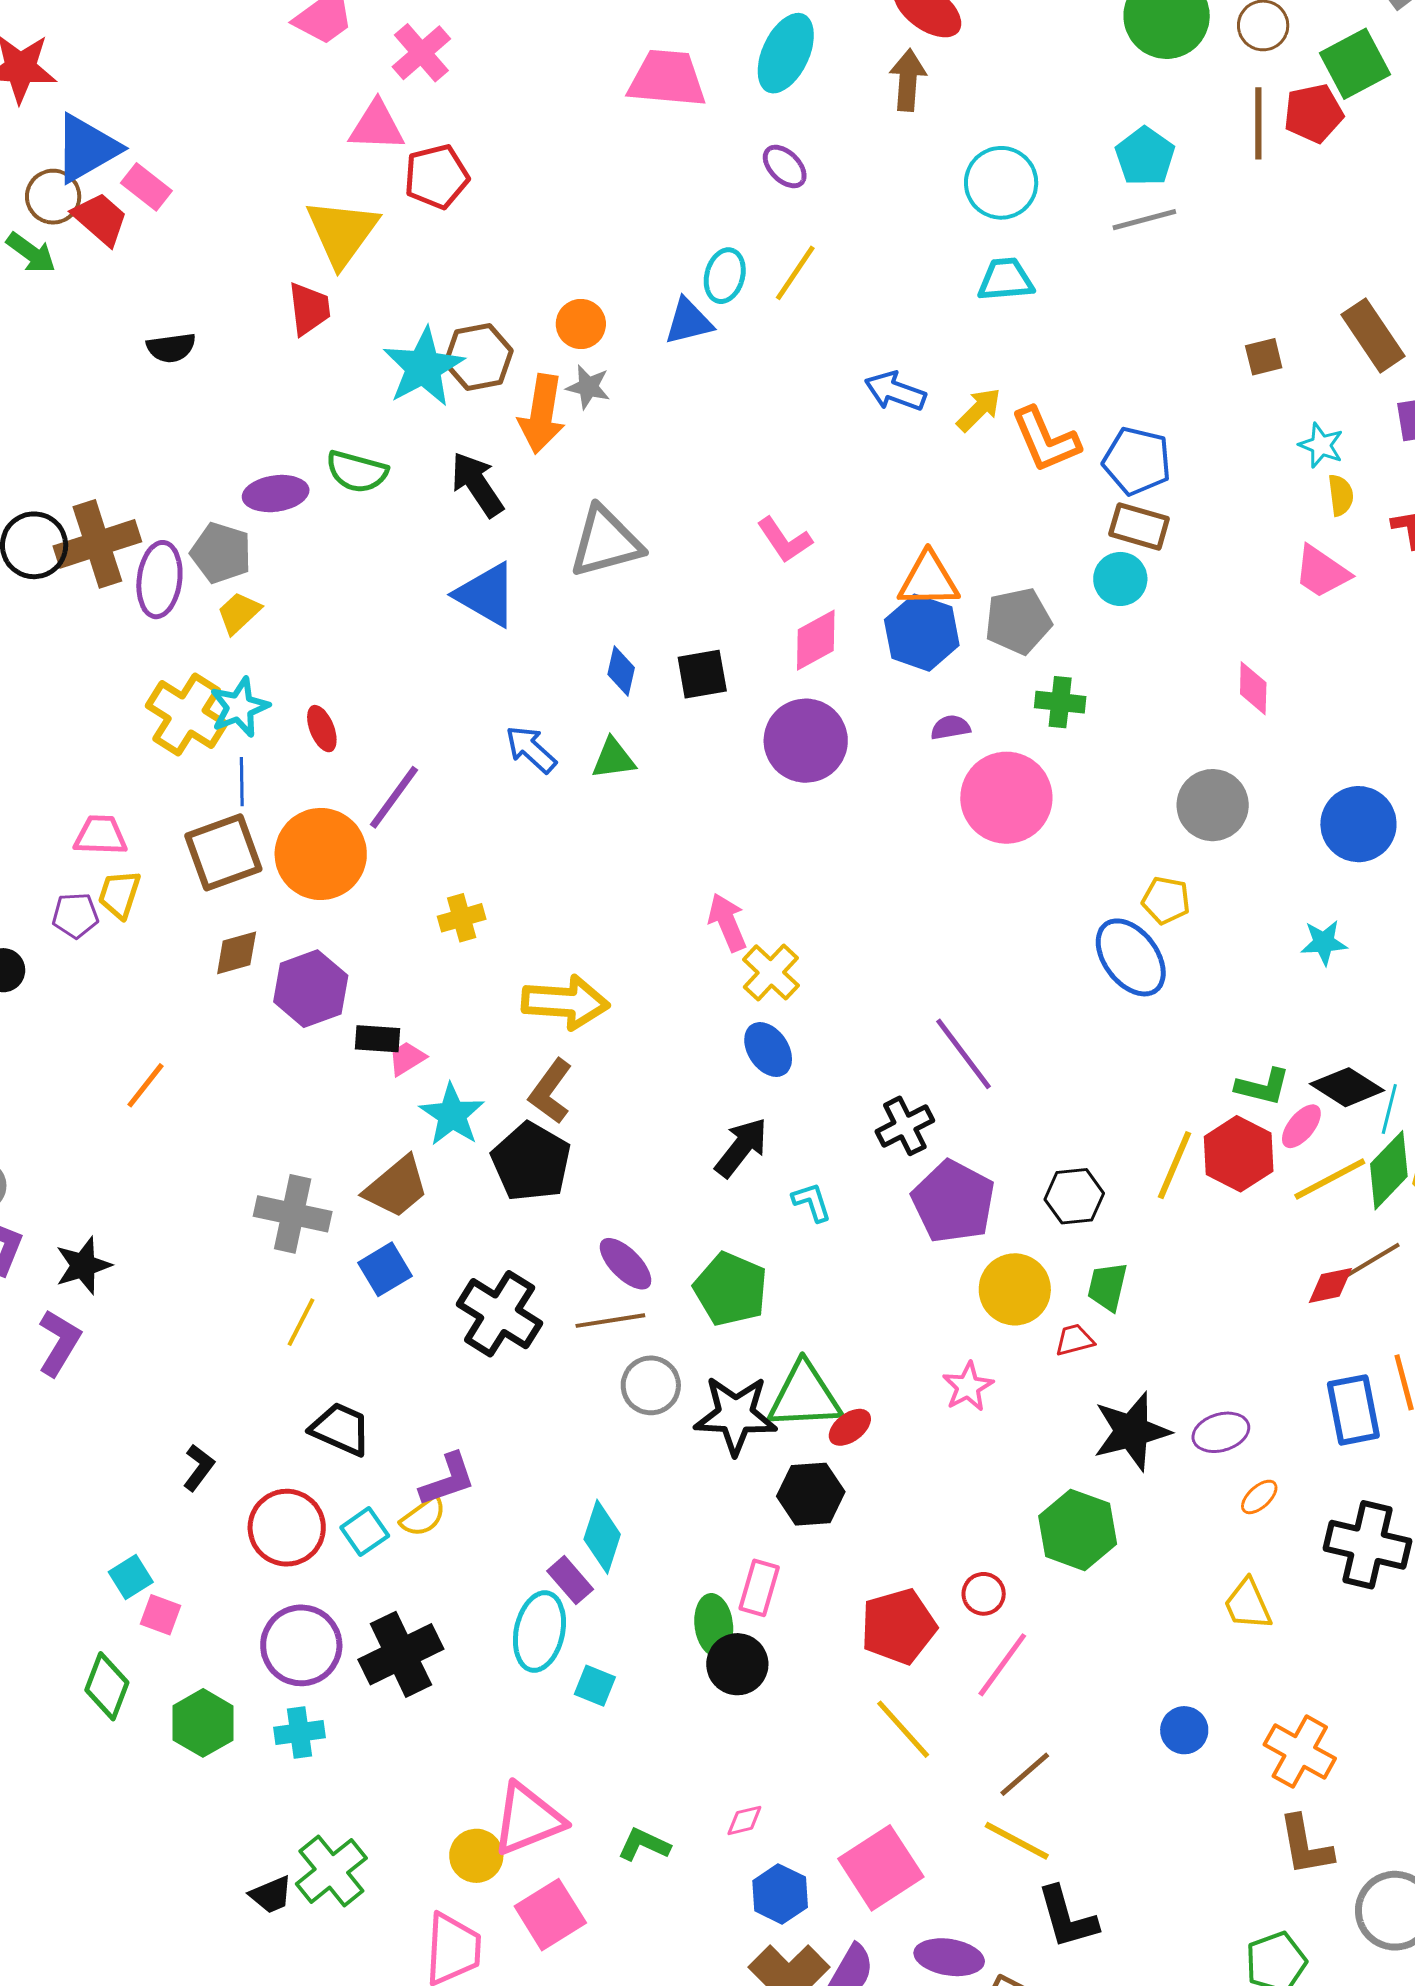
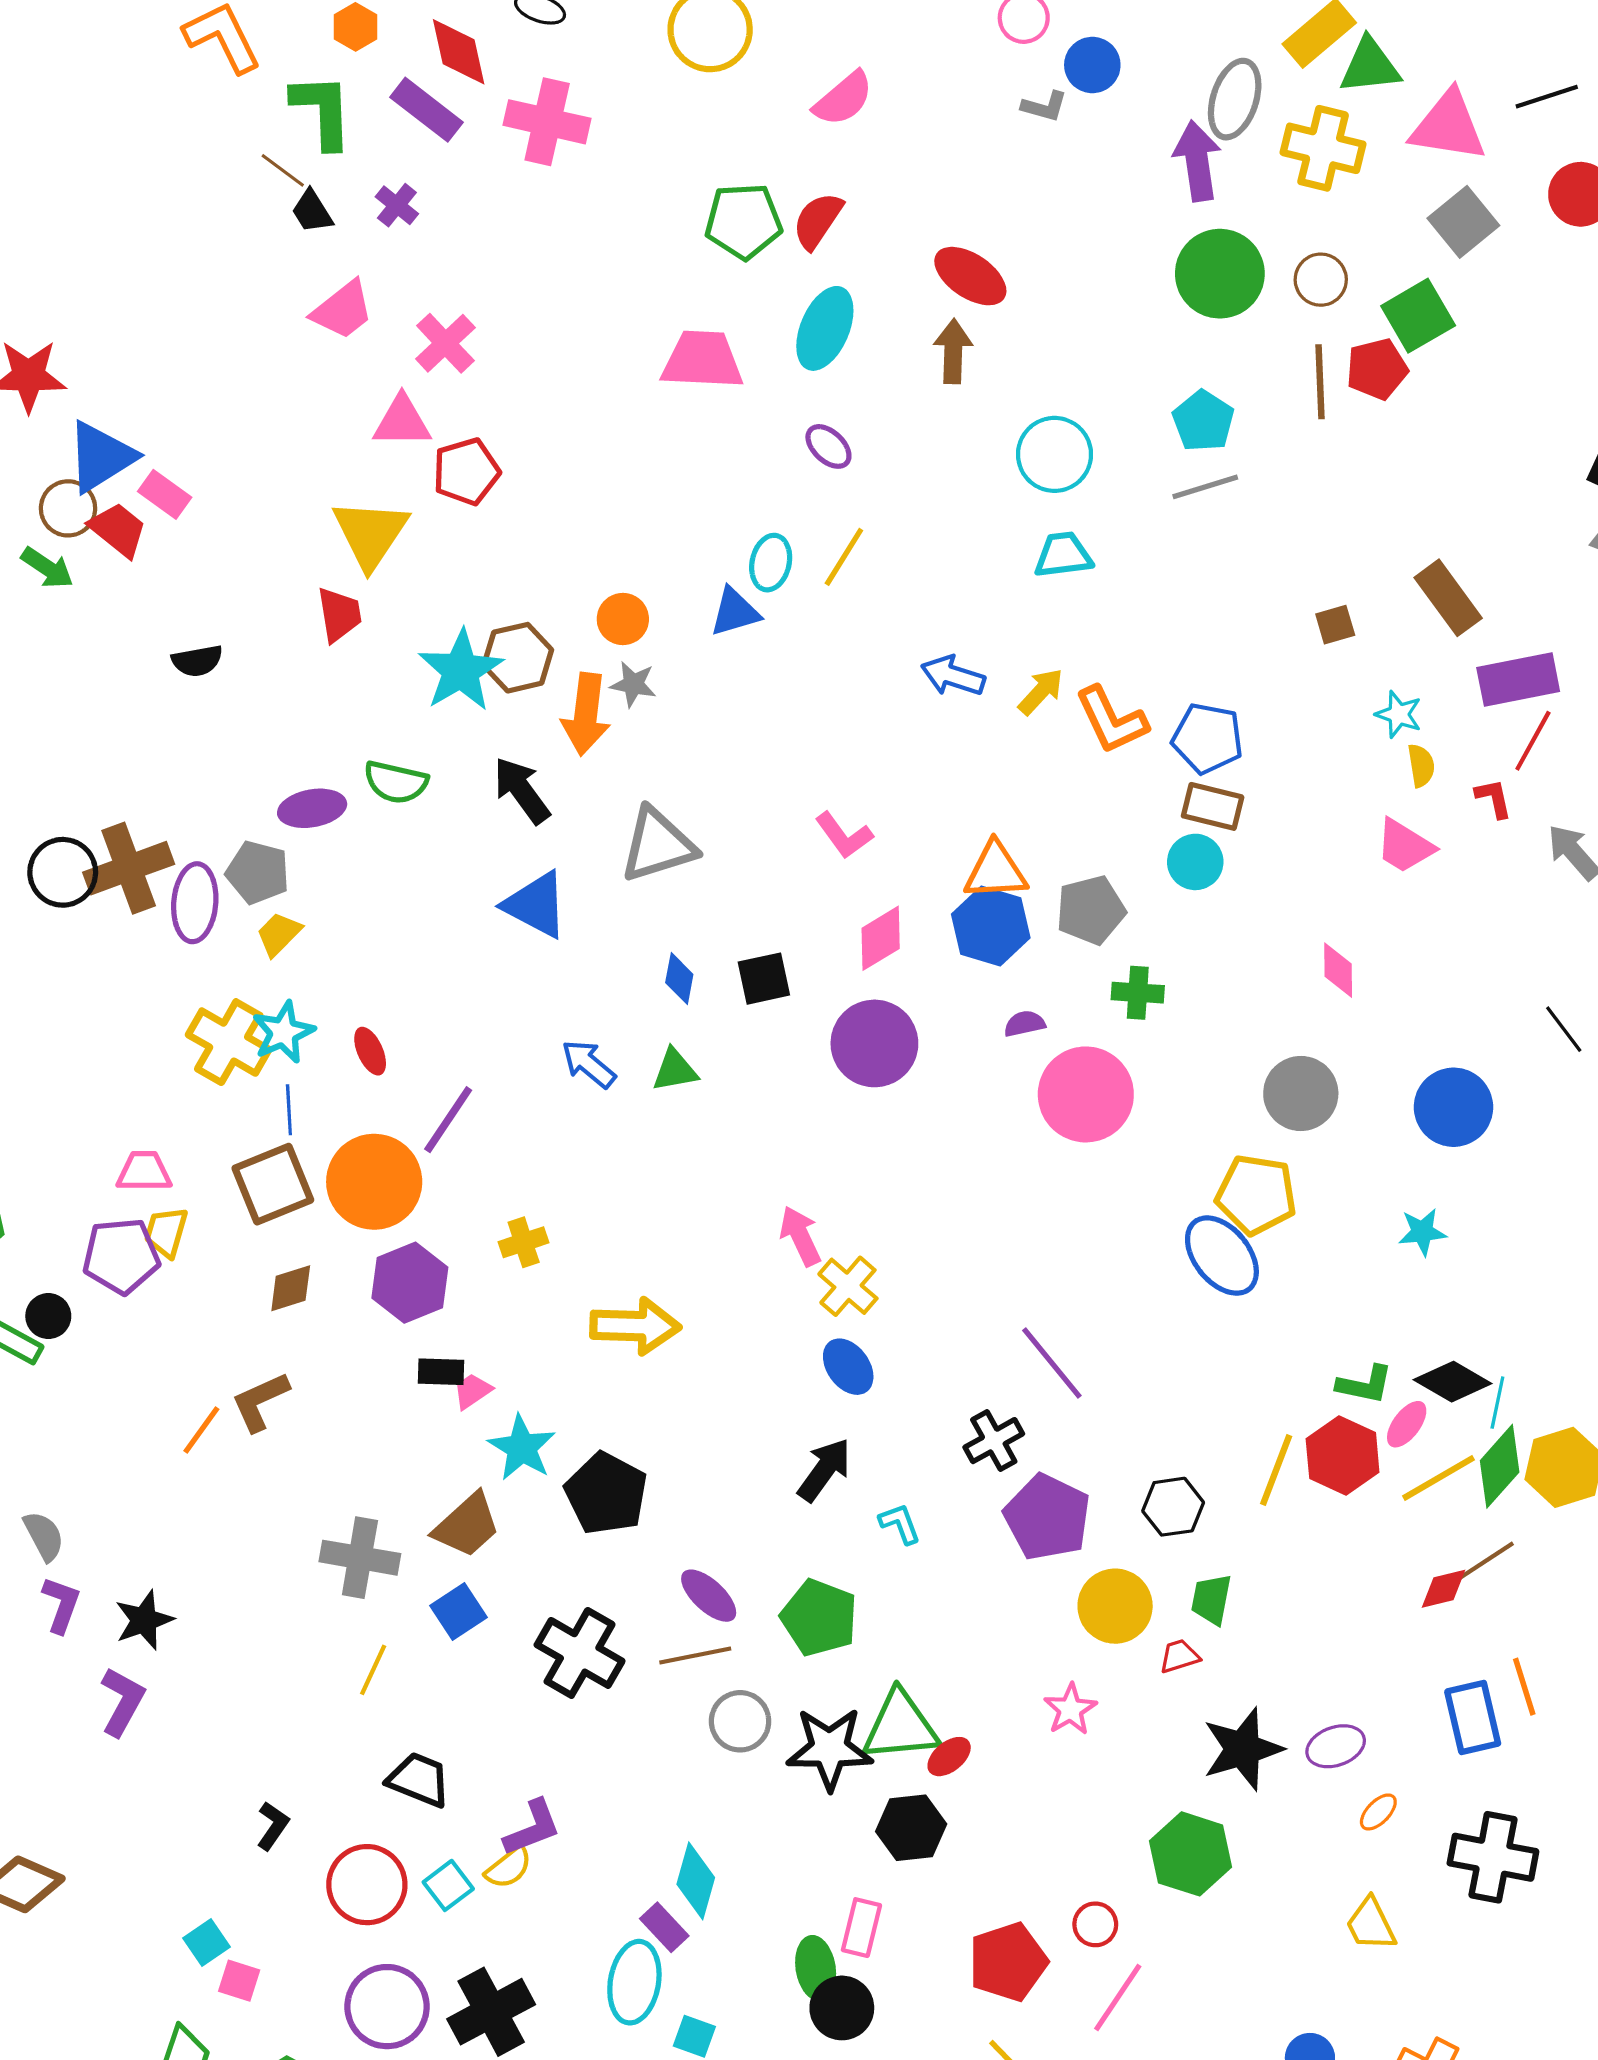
yellow pentagon: (1166, 900) -> (1256, 1195), size x1.6
purple pentagon: (75, 915) -> (121, 1256), size x1.6
purple hexagon: (311, 989) -> (410, 1283), moved
brown L-shape: (551, 1091) -> (260, 1402), moved, turned 32

